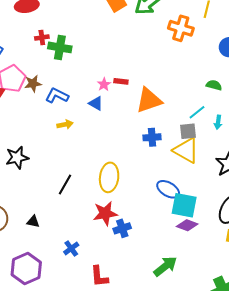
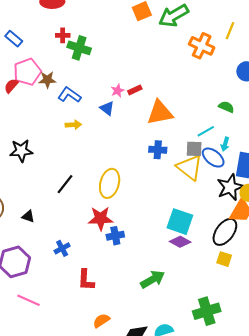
red rectangle: (121, 81) -> (135, 90), turned -40
blue ellipse: (168, 189) -> (213, 158), moved

